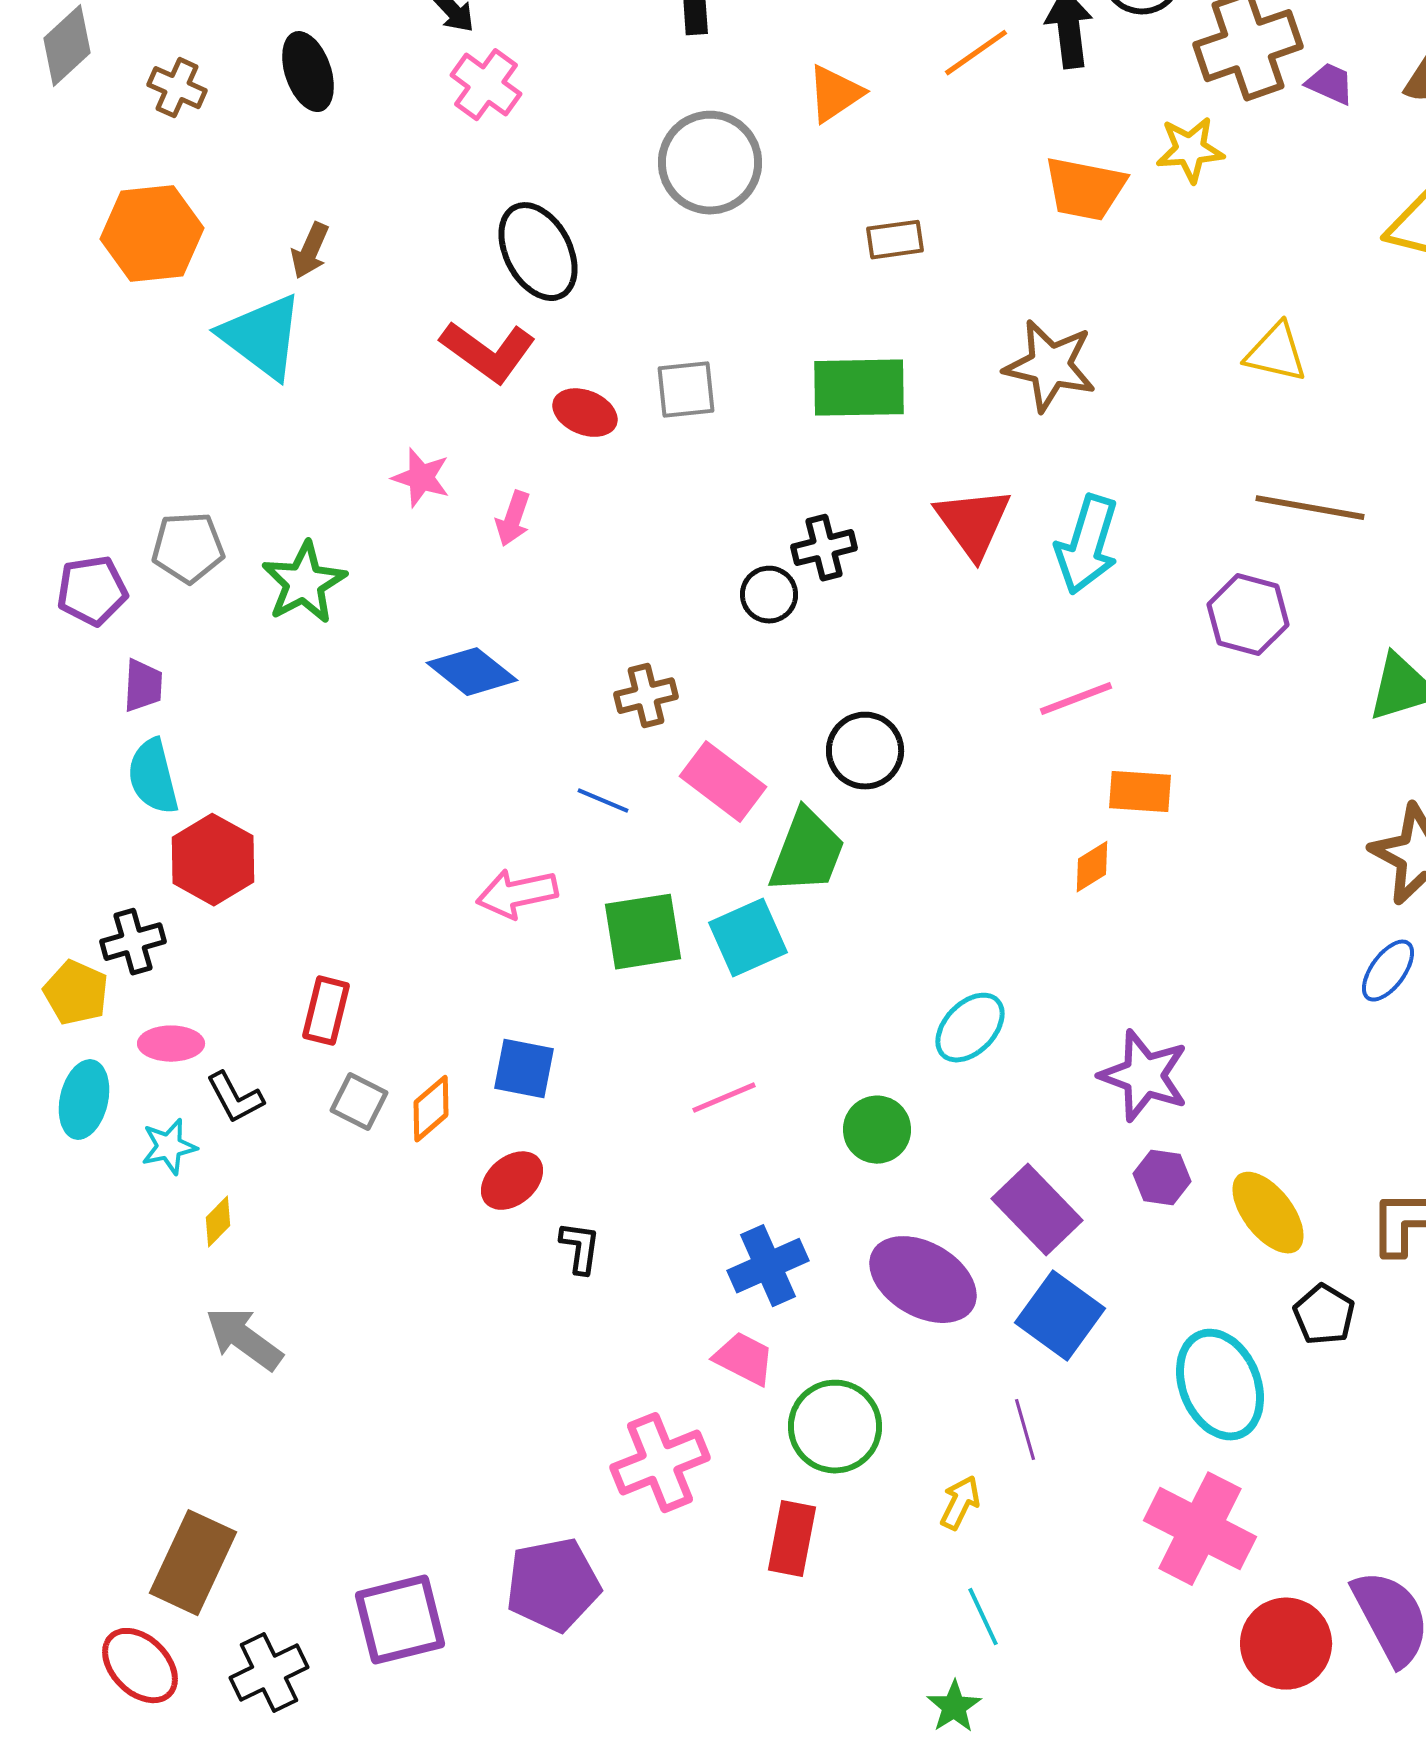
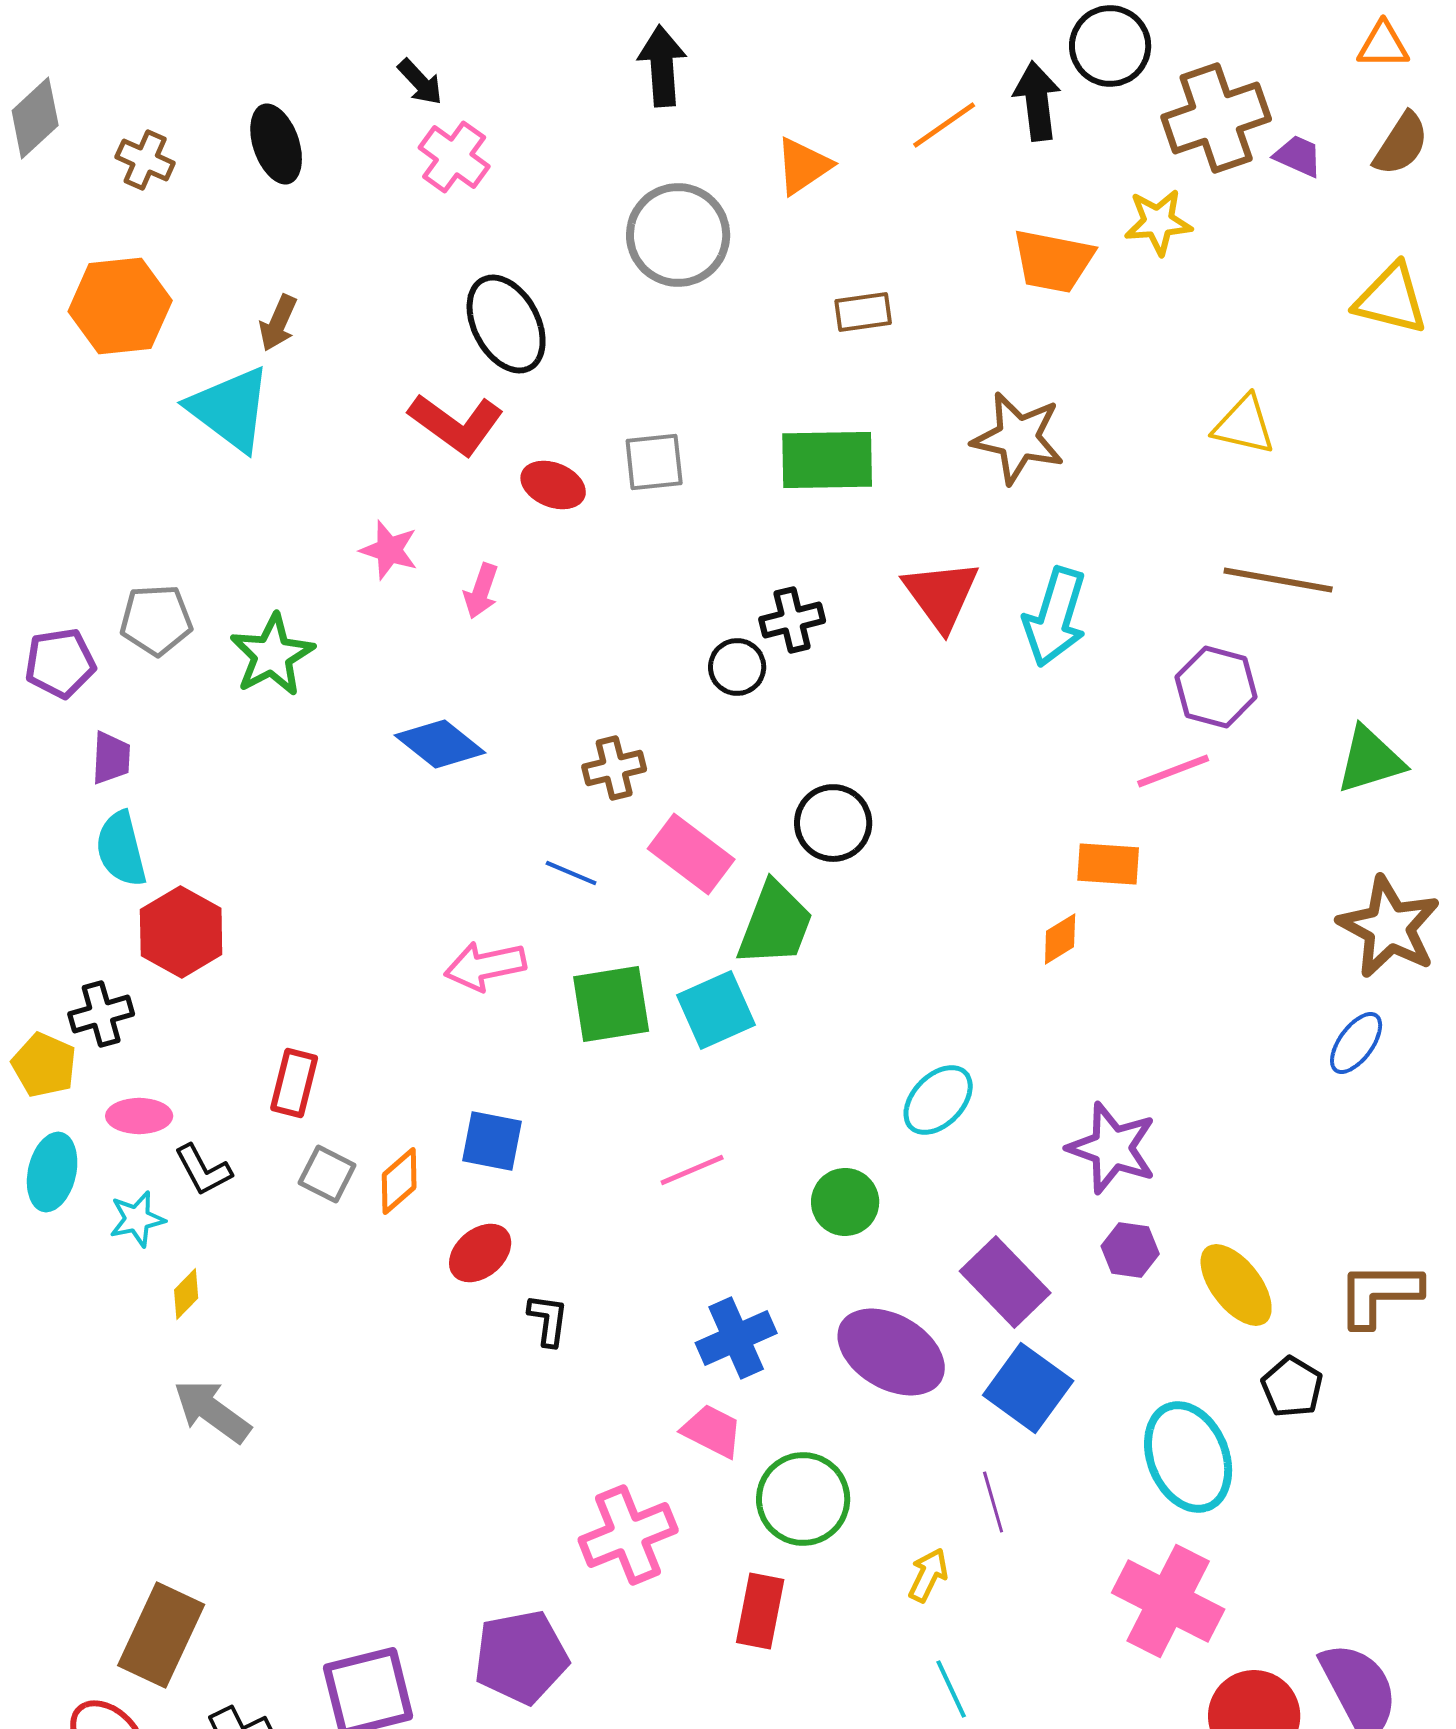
pink line: (1076, 699) -> (1173, 771), moved

